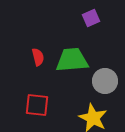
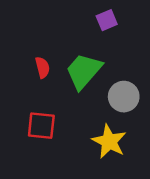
green trapezoid: (72, 60) -> (84, 71), turned -44

